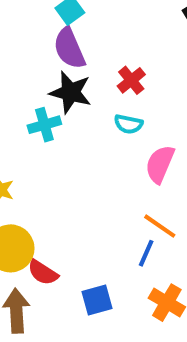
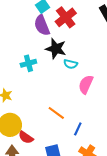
red cross: (131, 80) -> (66, 17), moved, size x1.5
black star: (70, 92) -> (56, 49), moved
orange line: (160, 226) -> (56, 113), moved

